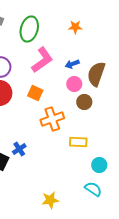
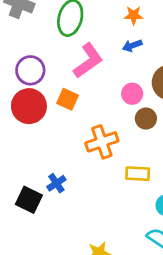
blue arrow: (72, 64) -> (132, 46), moved
orange square: (35, 93) -> (67, 99), moved

